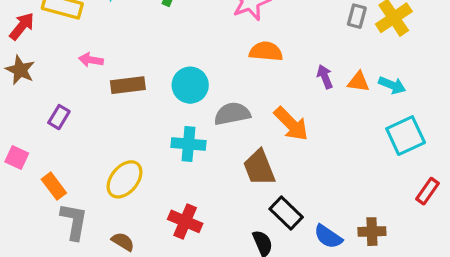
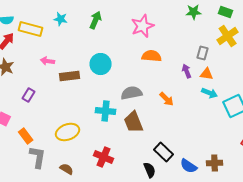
gray rectangle: (357, 16) -> (203, 53), moved
cyan circle: (190, 85) -> (101, 64), moved
cyan arrow: (392, 85) -> (210, 93), moved
orange arrow: (291, 124) -> (167, 99), size x0.7
brown trapezoid: (259, 168) -> (134, 122), moved
yellow ellipse: (125, 179) -> (68, 132), turned 30

